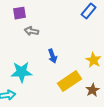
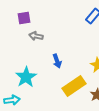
cyan star: (22, 72) -> (26, 77), turned -30

